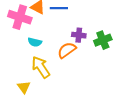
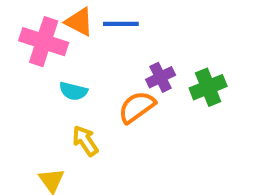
purple cross: (79, 35) -> (161, 77), turned -32
yellow arrow: (41, 67) -> (85, 141), size x0.7

